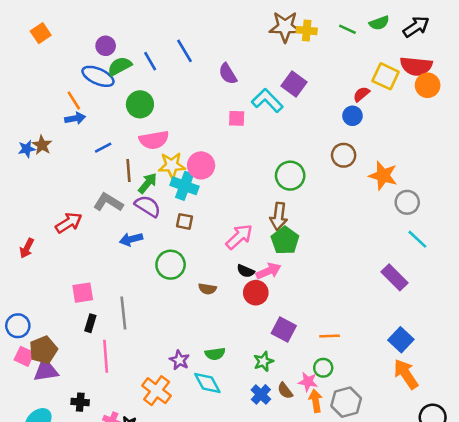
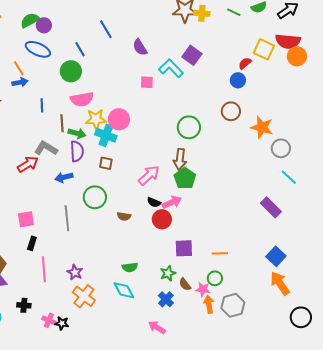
blue line: (150, 61) -> (80, 49), moved
green semicircle: (120, 66) -> (30, 20), moved
blue line: (103, 148) -> (42, 105), turned -64
green arrow: (148, 183) -> (77, 133), turned 66
purple semicircle: (148, 206) -> (77, 151), turned 55
red arrow: (69, 223) -> (28, 164), moved
gray line: (123, 313) -> (67, 218), moved
purple square: (284, 330) -> (184, 248), turned -30
purple star: (179, 360) -> (75, 272), moved
brown semicircle: (285, 391) -> (185, 284), moved

